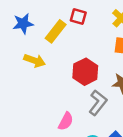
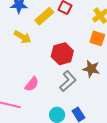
pink semicircle: (66, 121) -> (32, 84), moved

